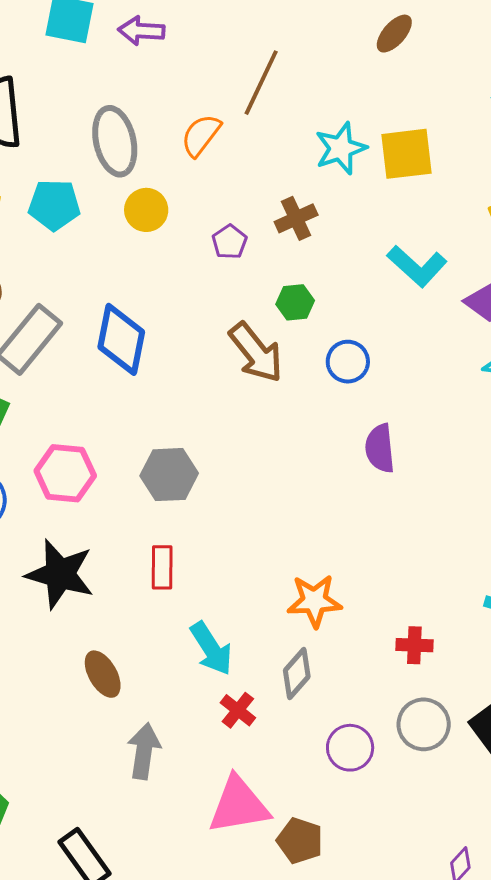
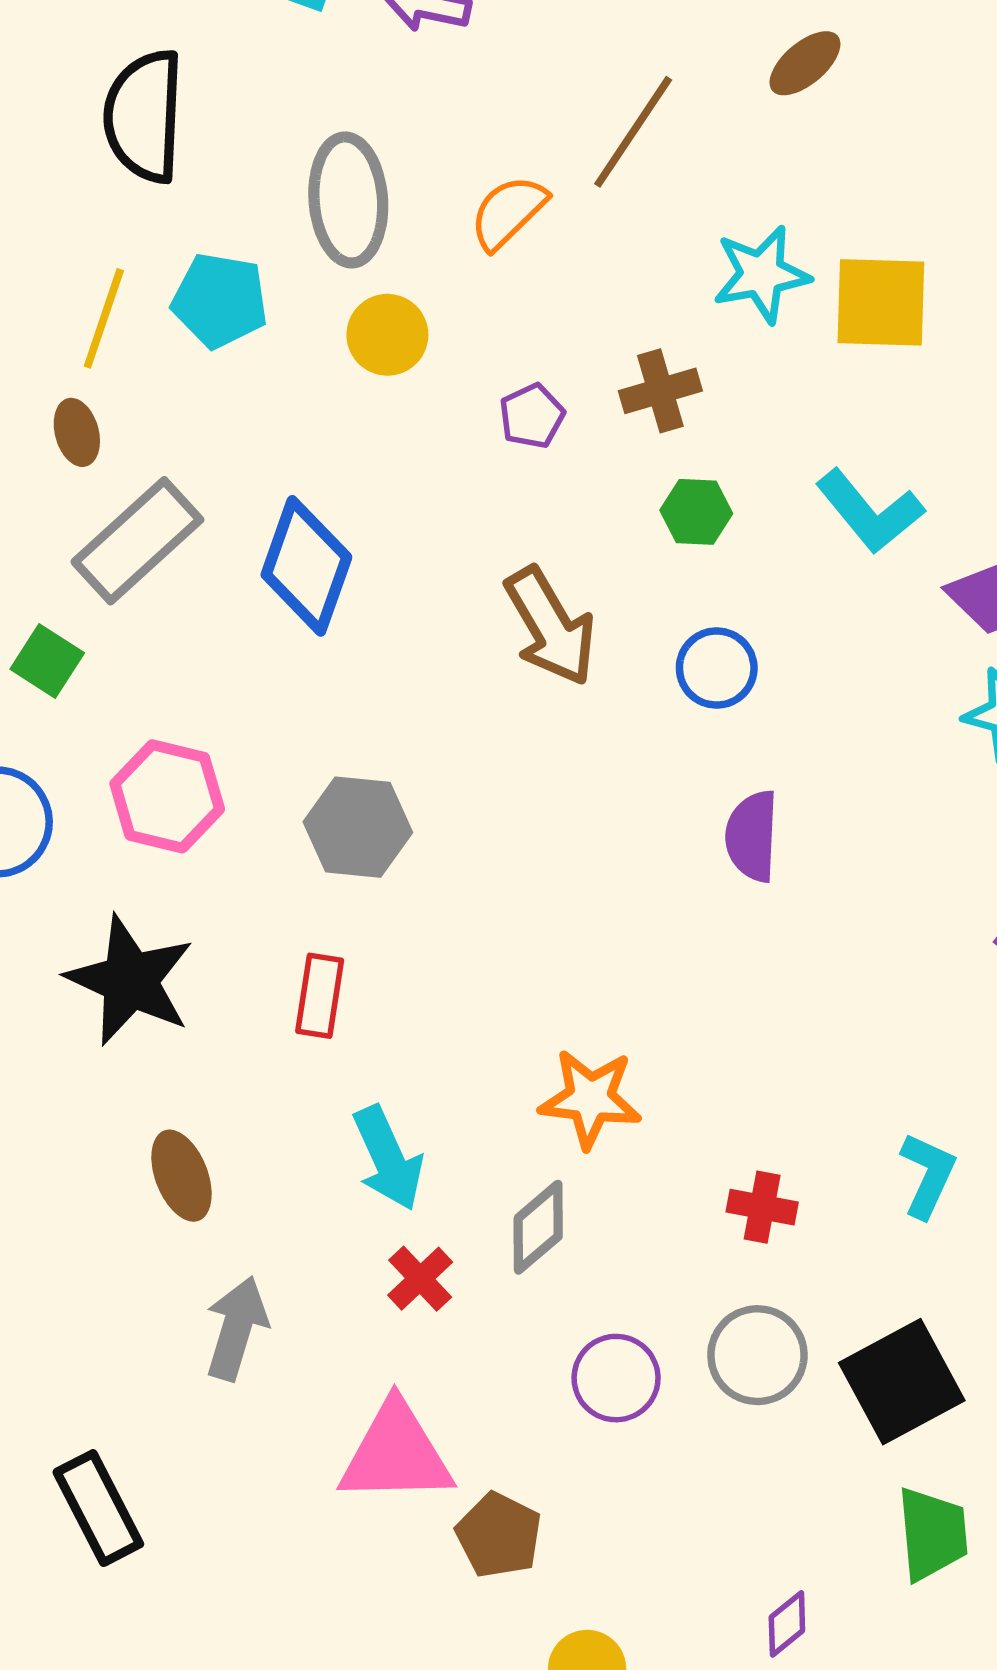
brown ellipse: (394, 34) -> (805, 63), moved
green hexagon: (295, 302) -> (696, 512), moved

